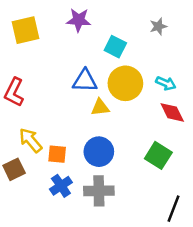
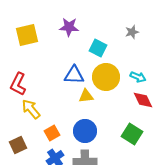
yellow arrow: (31, 140) -> (31, 109), moved
orange square: (57, 154) -> (52, 133), turned -35

